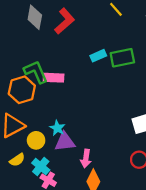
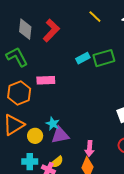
green L-shape: (36, 72) -> (17, 57), moved
pink arrow: (86, 159) -> (89, 148), moved
yellow semicircle: (17, 160) -> (57, 162), moved
cyan cross: (41, 166) -> (30, 162), moved, turned -35

